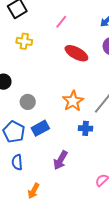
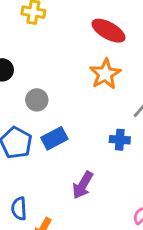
orange star: (73, 101) -> (105, 74), moved
blue semicircle: (17, 162) -> (19, 209), moved

